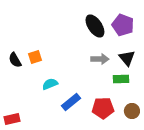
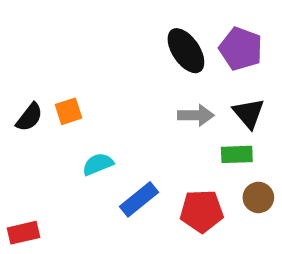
black semicircle: (15, 60) -> (29, 117), turned -112
brown circle: (132, 111) -> (258, 197), moved

